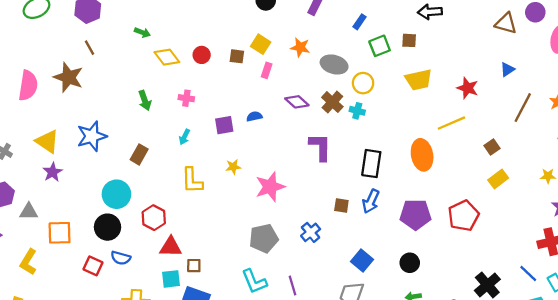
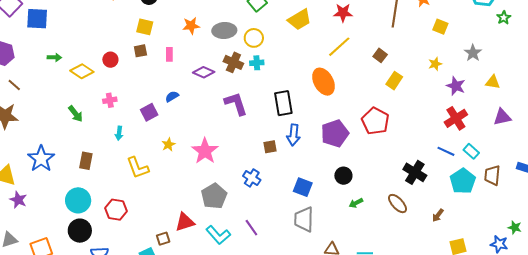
yellow square: (261, 44) -> (145, 27), moved
red triangle: (171, 247) -> (185, 222), moved

